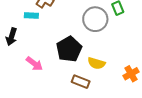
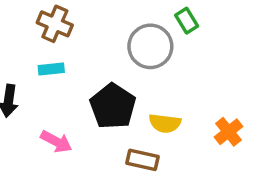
cyan rectangle: (31, 16) -> (51, 69), moved

